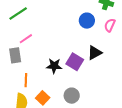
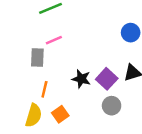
gray circle: (72, 96) -> (112, 106), moved

